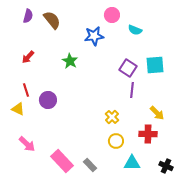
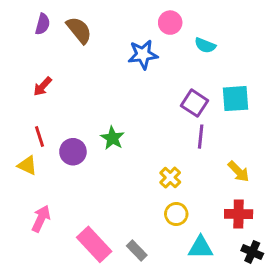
green star: (70, 61) -> (112, 138), moved
red cross: (148, 134) -> (239, 214), moved
pink arrow: (27, 144) -> (41, 219), turned -108

